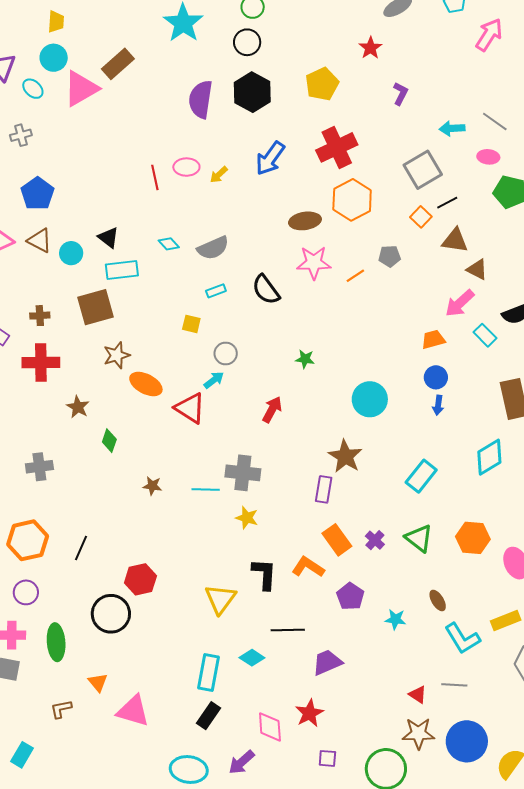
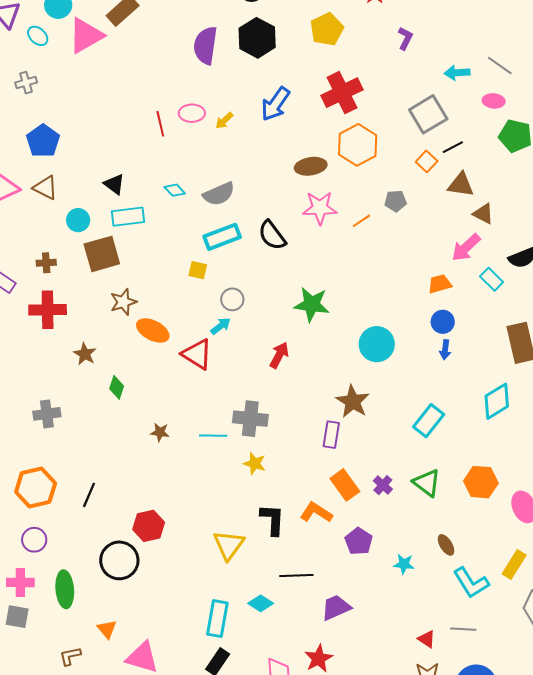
cyan circle: (71, 253) -> (78, 220), moved
cyan rectangle: (216, 291) -> (222, 237), size x1.8
green star: (305, 359) -> (312, 304), size x1.8
yellow rectangle: (506, 621) -> (514, 564), turned -36

